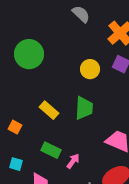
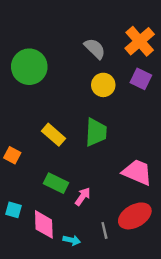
gray semicircle: (81, 14) -> (95, 49), moved
cyan square: (16, 164) -> (13, 210), moved

